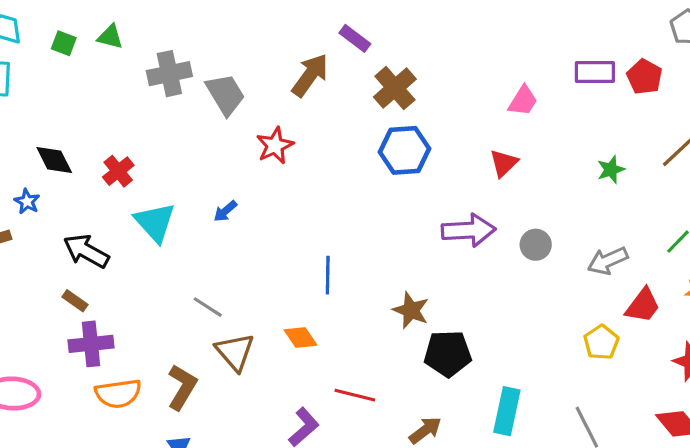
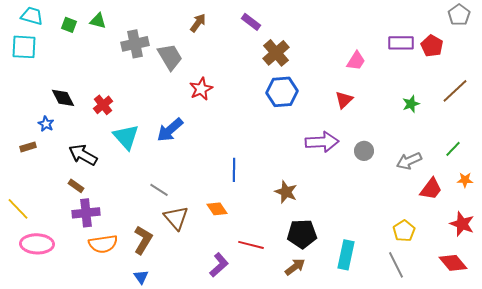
brown arrow: (310, 75) -> (198, 23), moved, size x0.7
blue arrow: (225, 211) -> (170, 130), size x1.8
yellow pentagon: (601, 342) -> (404, 231), moved
black pentagon: (448, 354) -> (302, 234), moved

